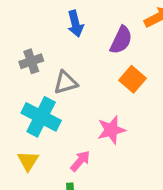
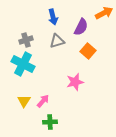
gray triangle: (66, 83) -> (57, 41), moved
cyan cross: (41, 117) -> (23, 64), moved
pink arrow: (80, 161) -> (43, 101), moved

